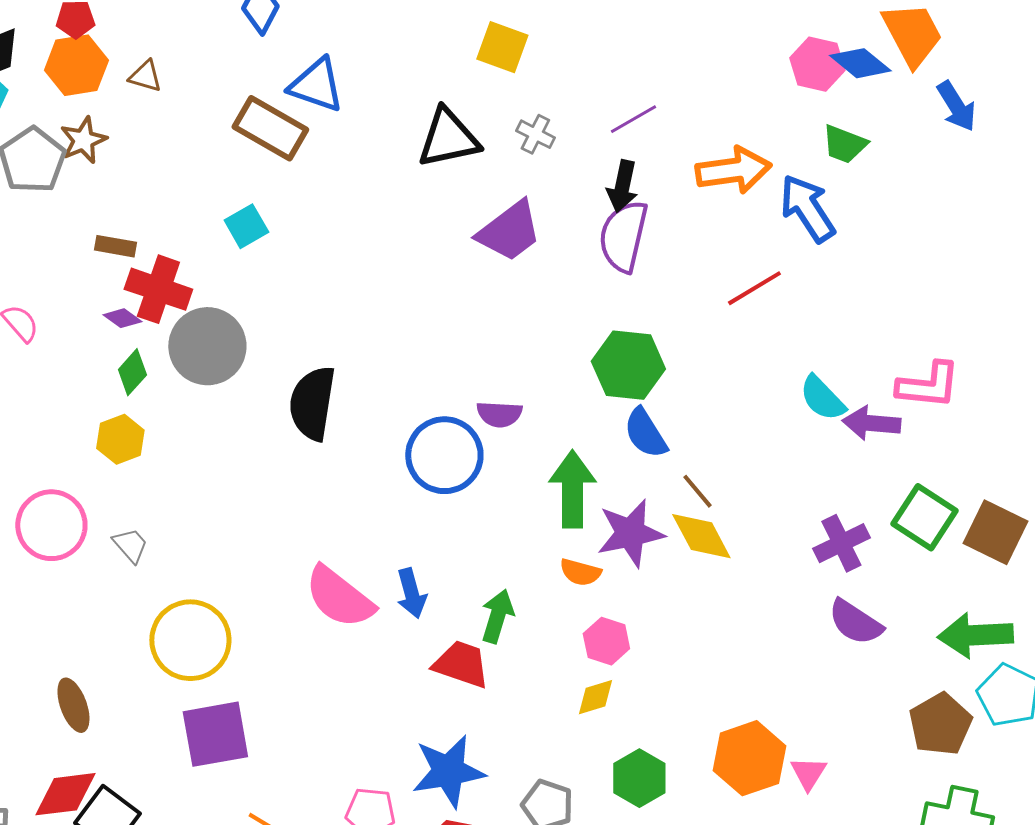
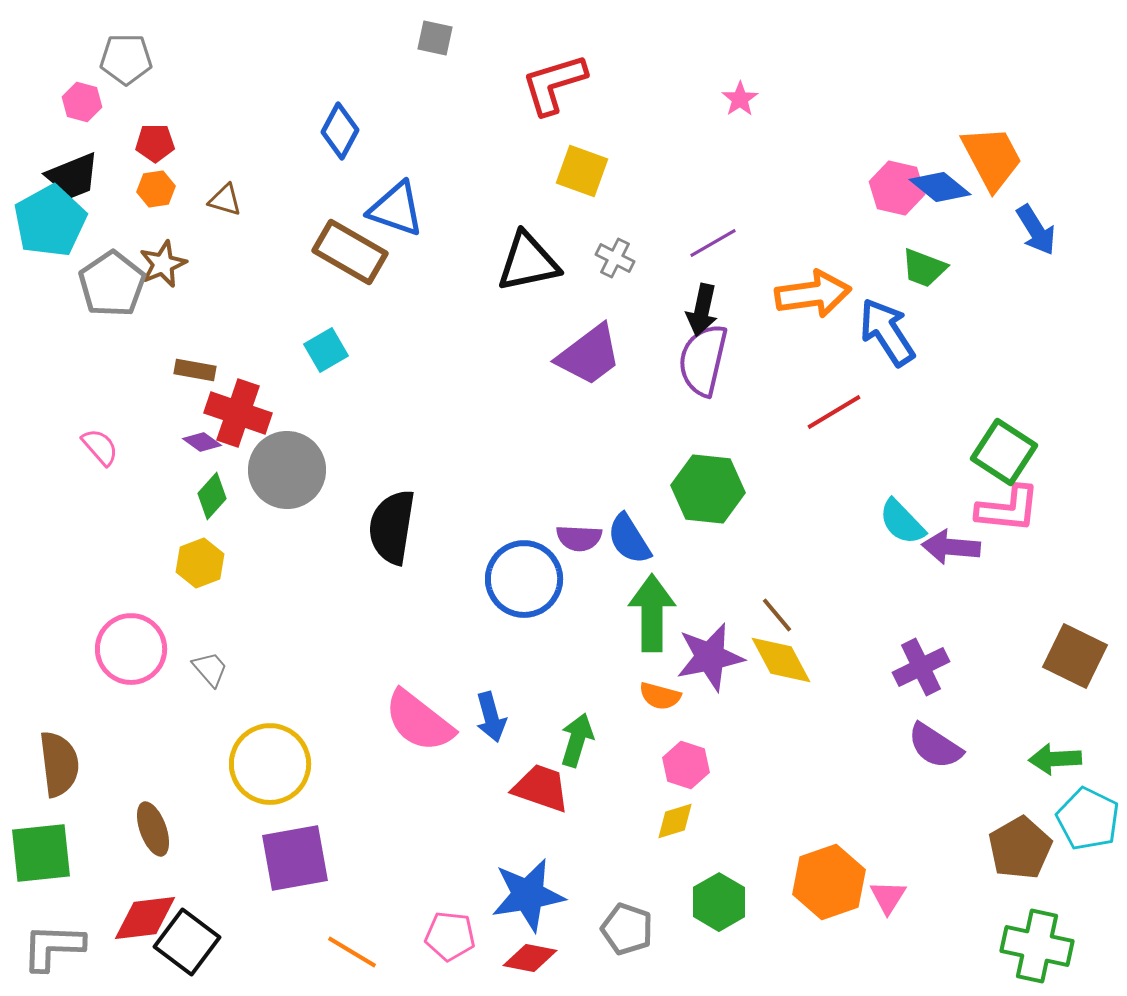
orange hexagon: (76, 65) -> (156, 189), size x0.6
blue semicircle: (645, 433) -> (629, 539), moved
green square: (924, 517) -> (1004, 452), moved
green arrow: (975, 635) -> (1055, 759), size x0.7

